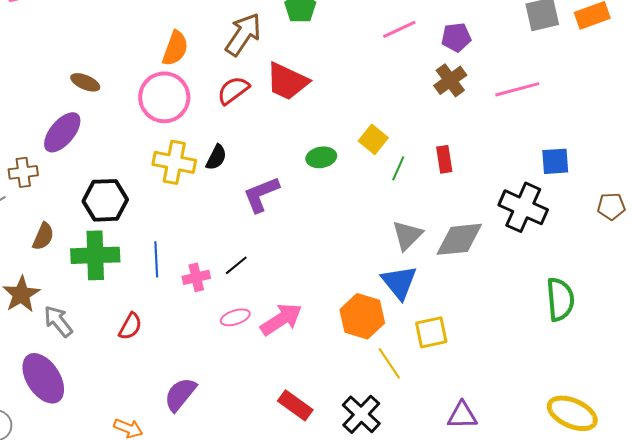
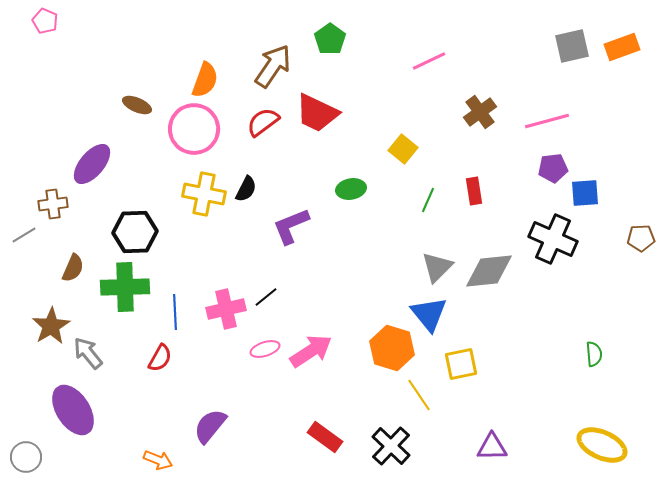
purple pentagon: (456, 37) -> (553, 168), moved
brown ellipse: (85, 82) -> (137, 105), moved
yellow square: (373, 139) -> (403, 149), moved
blue line: (156, 259) -> (175, 312), moved
pink cross: (196, 277) -> (226, 309), size x1.4
green semicircle: (560, 299) -> (594, 354), moved, size x0.6

